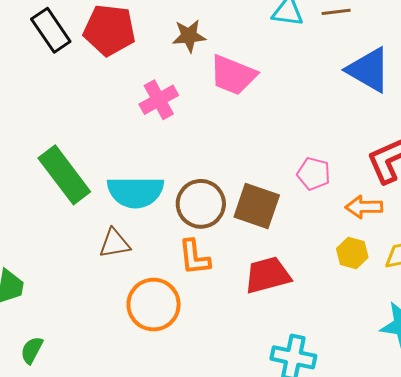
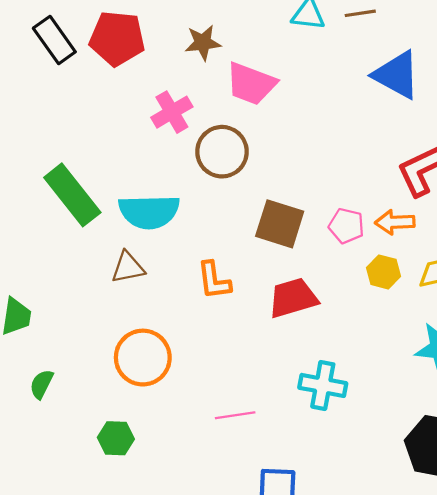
pink pentagon: (314, 174) -> (346, 226), moved
brown circle: (201, 204) -> (222, 152), moved
orange circle: (154, 305) -> (143, 358), moved

